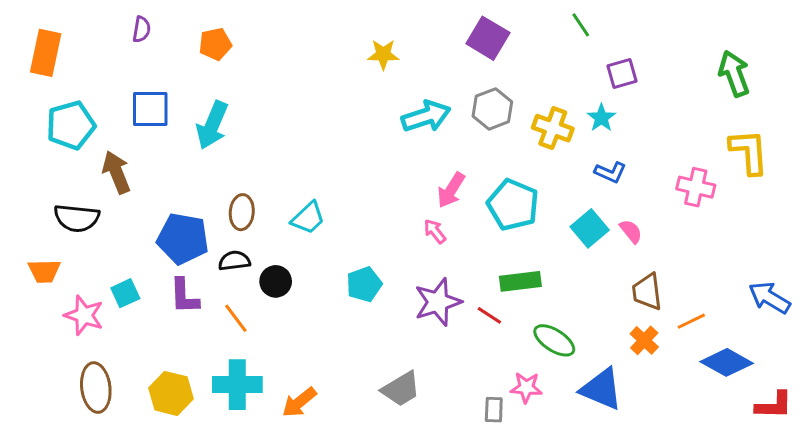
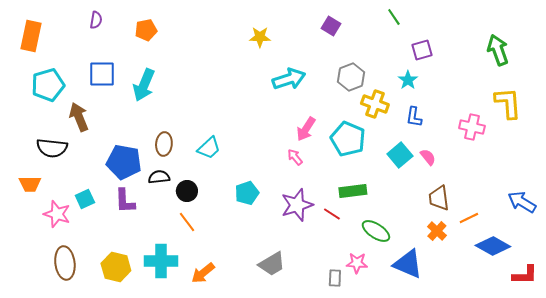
purple square: (488, 38) -> (331, 26), size x0.7
gray hexagon: (492, 109) -> (351, 77), moved
yellow cross: (553, 128) -> (375, 104), moved
blue L-shape: (610, 172) -> (414, 117), turned 75
orange line: (236, 318) -> (187, 222), moved

